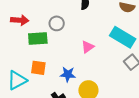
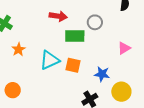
cyan triangle: (17, 80) -> (50, 60), moved

